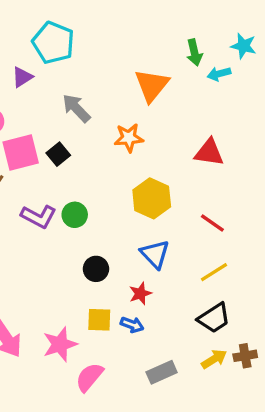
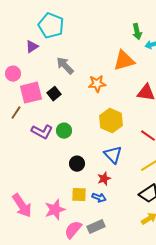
orange triangle: (152, 85) -> (124, 61), moved, turned 35
gray rectangle: (162, 372) -> (96, 227), moved

